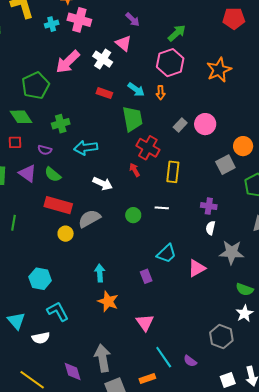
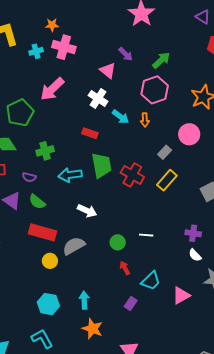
purple arrow: (133, 20) -> (126, 54), moved
white cross: (103, 59) -> (98, 98), moved
red rectangle: (104, 93) -> (90, 133), moved
green trapezoid: (133, 119) -> (101, 165), moved
pink circle: (205, 124) -> (189, 134), moved
red arrow: (135, 170) -> (125, 268), moved
yellow rectangle: (173, 172) -> (167, 180), moved, turned 35
white semicircle: (211, 228) -> (195, 255), turned -56
purple rectangle: (146, 276) -> (131, 304), turned 56
cyan hexagon: (40, 279) -> (48, 304), moved

